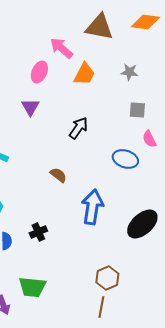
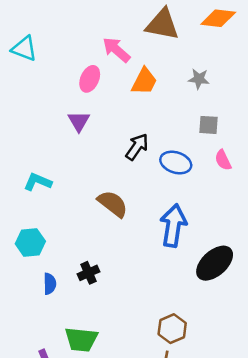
blue ellipse: (125, 159) -> (176, 163), moved
brown semicircle: (58, 175) -> (113, 204), size x1.5
blue arrow: (92, 207) -> (173, 226), moved

